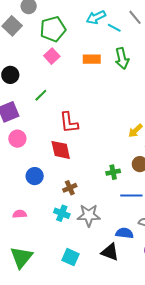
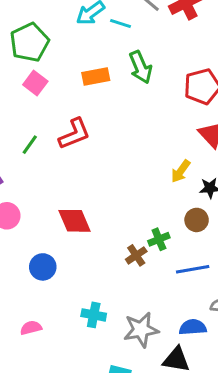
red L-shape: (69, 123) -> (74, 134), moved, turned -95
brown cross: (70, 188) -> (136, 255), moved
gray star: (89, 215) -> (141, 330), moved

